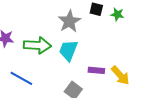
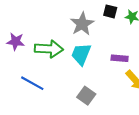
purple rectangle: (96, 70) -> (120, 58), moved

